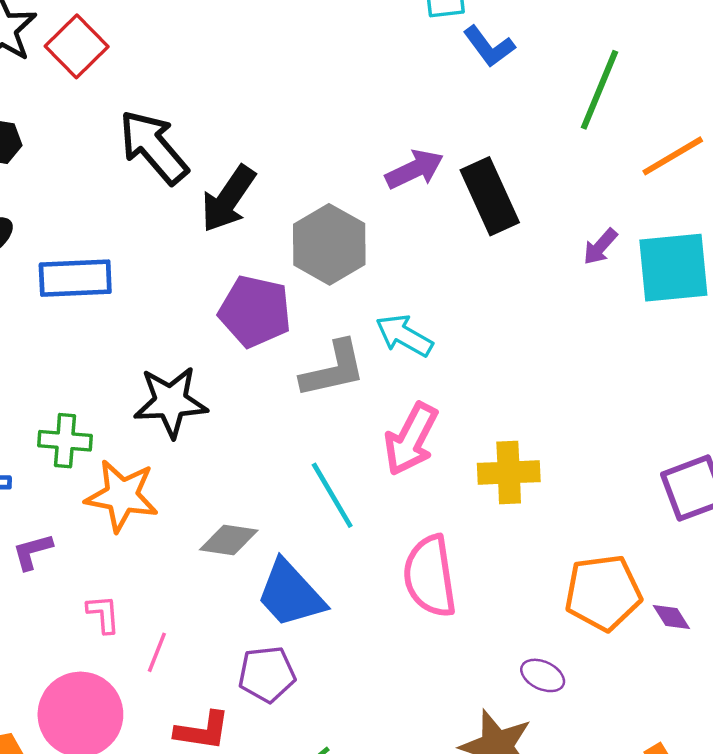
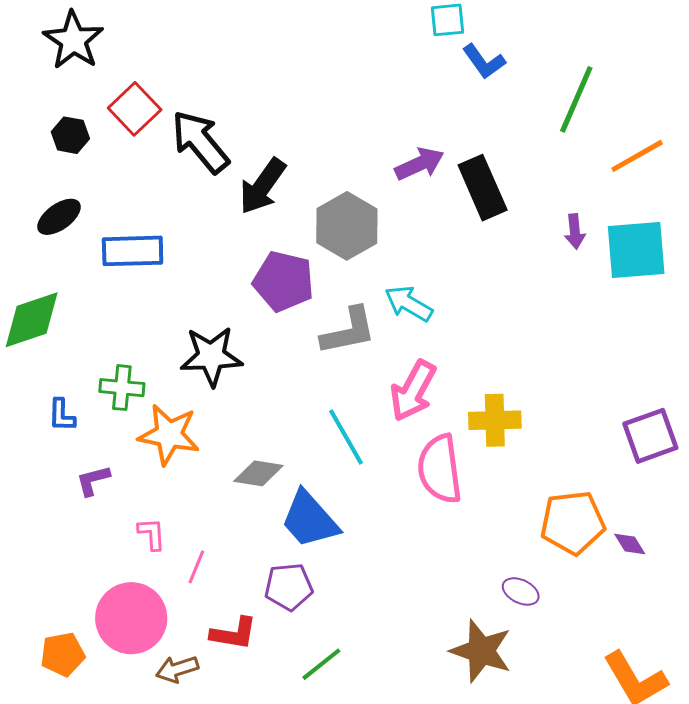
red square: (77, 46) -> (135, 109), moved
purple arrow: (600, 247) -> (575, 231), turned -48
pink semicircle: (430, 576) -> (440, 469), moved

